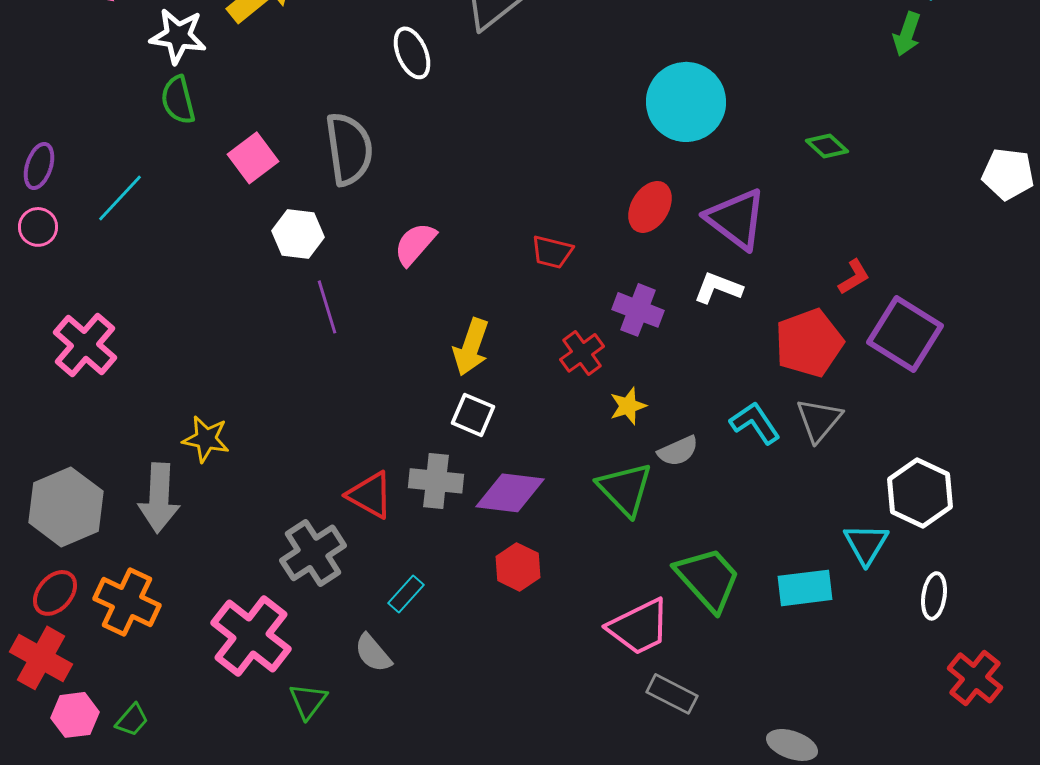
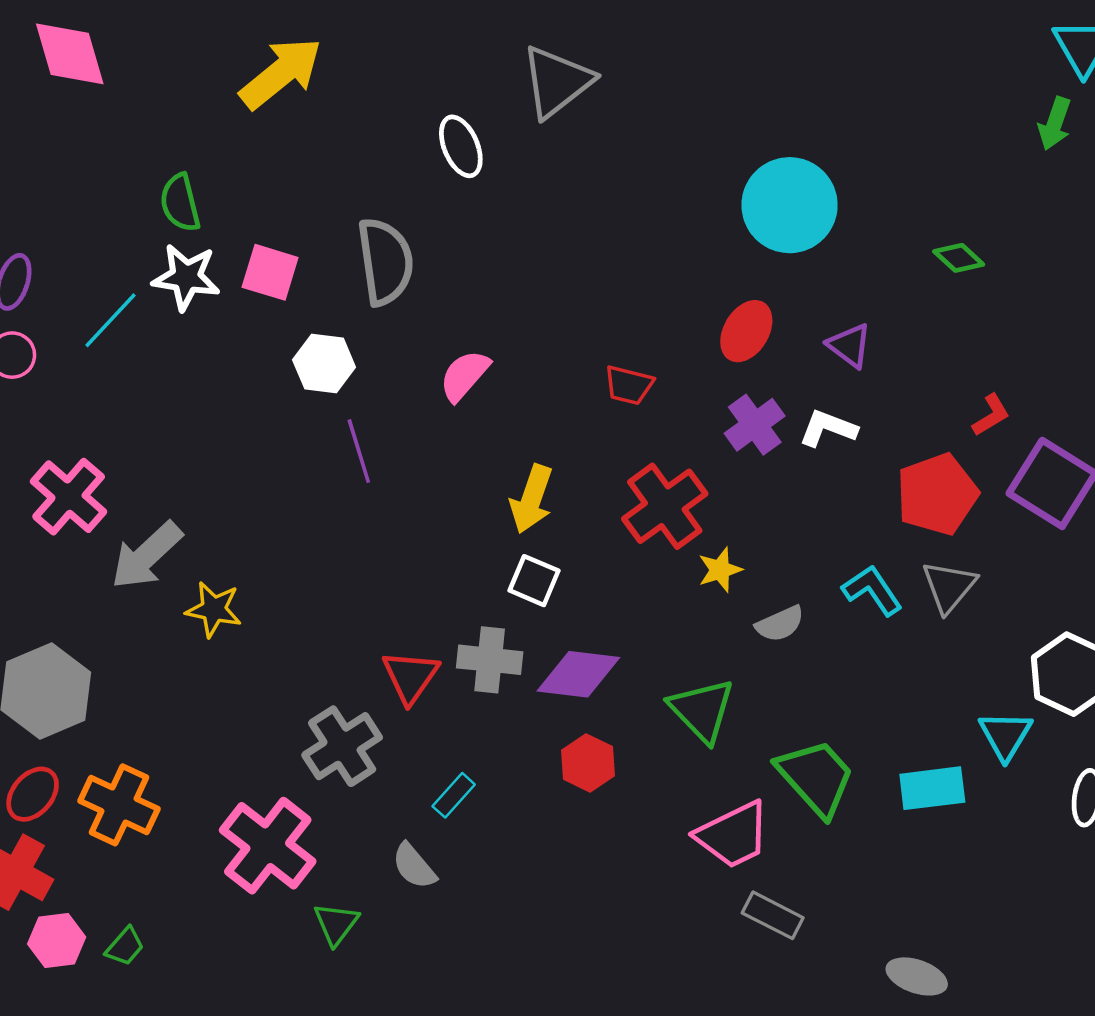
white star: (178, 36) -> (186, 277), moved
pink square: (253, 158) -> (270, 272), turned -36
purple triangle: (736, 219) -> (849, 345), size x0.6
purple cross: (638, 310) -> (755, 425), moved, turned 33
red cross: (582, 353) -> (665, 506), size x1.6
green triangle: (625, 489) -> (702, 710), moved
red triangle: (370, 495) -> (410, 677), turned 36
gray arrow: (159, 498) -> (147, 555), moved, turned 44

